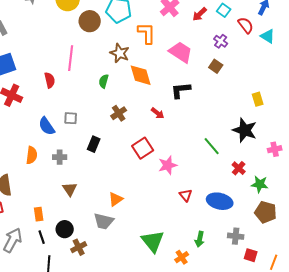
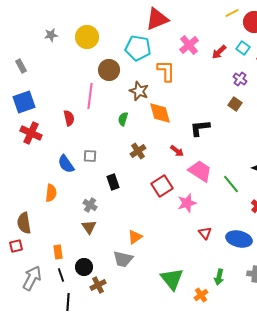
brown circle: (90, 21) -> (109, 70), moved
pink trapezoid: (181, 52) -> (200, 171), moved
black rectangle: (94, 144) -> (113, 182), turned -42
gray cross: (60, 157) -> (90, 205), moved, turned 32

